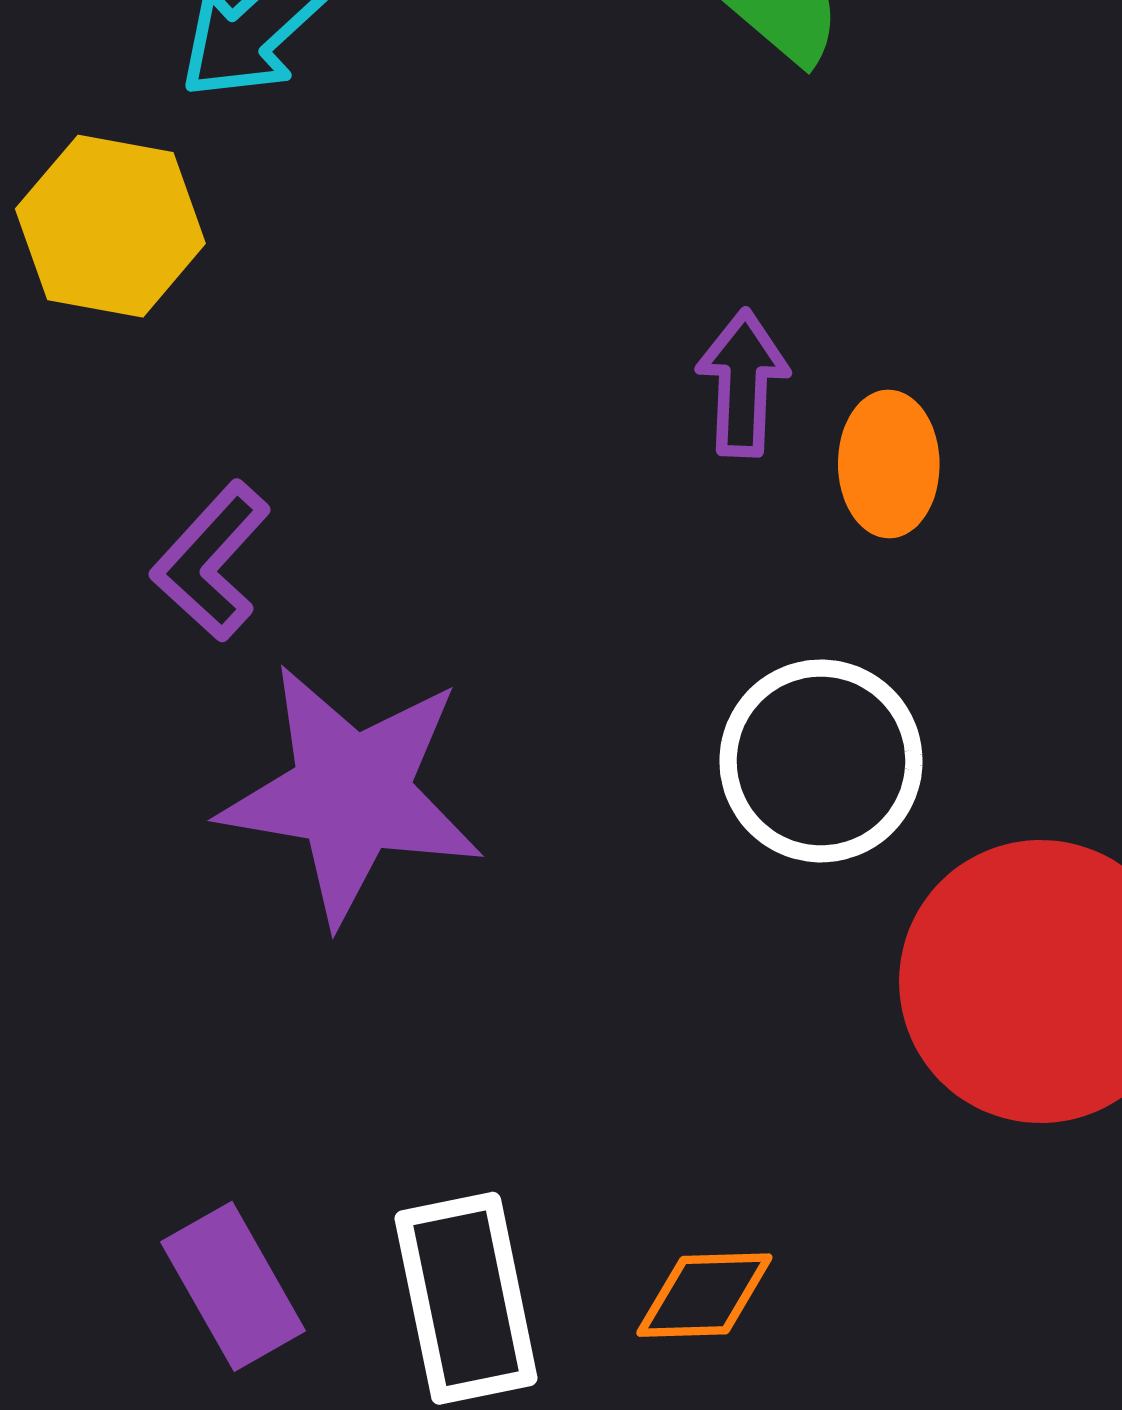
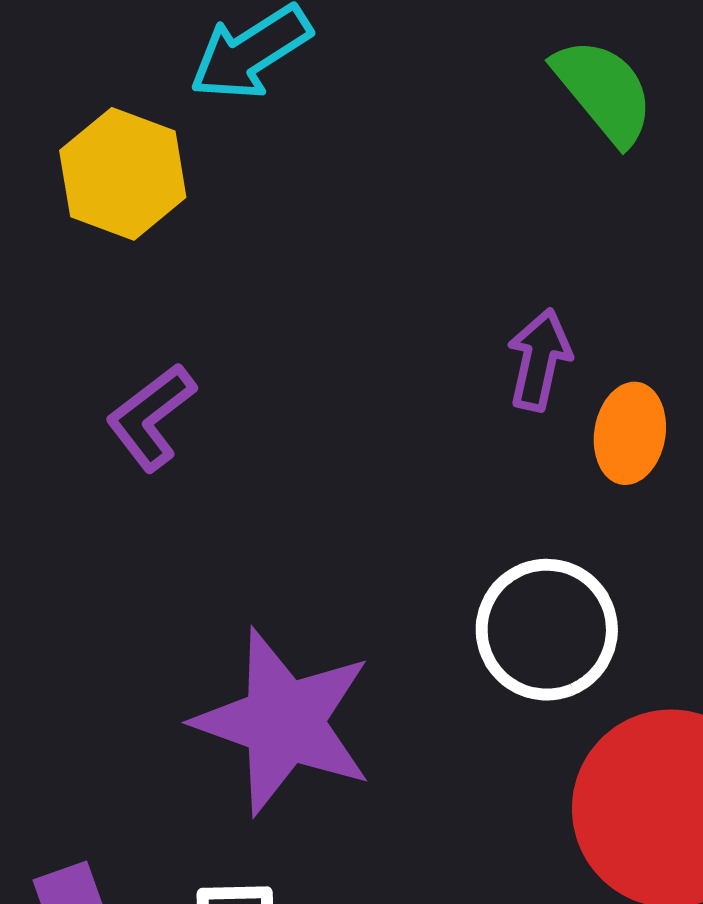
purple star: (352, 794) -> (284, 722), moved

